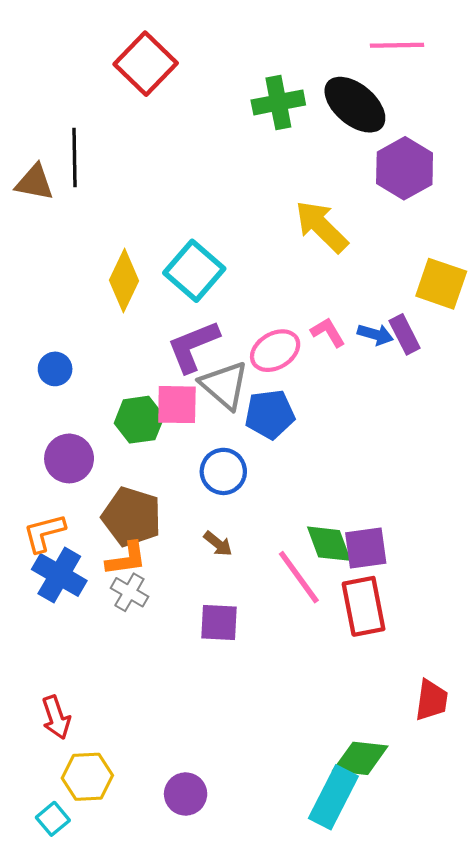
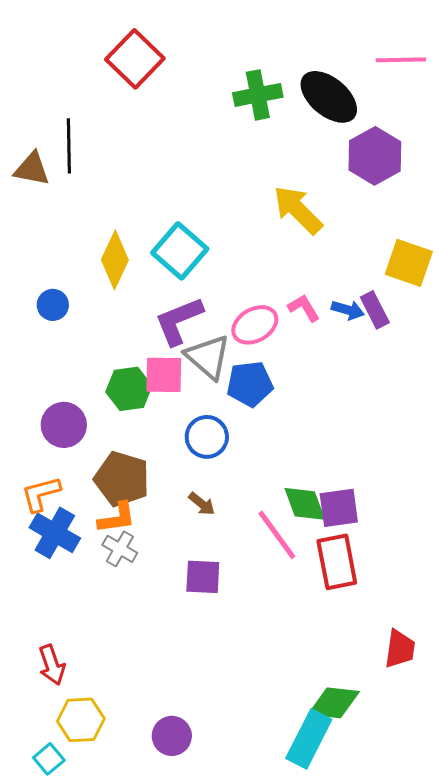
pink line: (397, 45) -> (401, 60), moved
blue circle: (55, 369) -> (53, 305), moved

